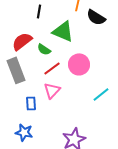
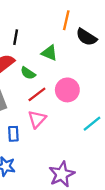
black line: (39, 11) -> (16, 37), moved
green triangle: (63, 31) -> (49, 53), size x0.7

